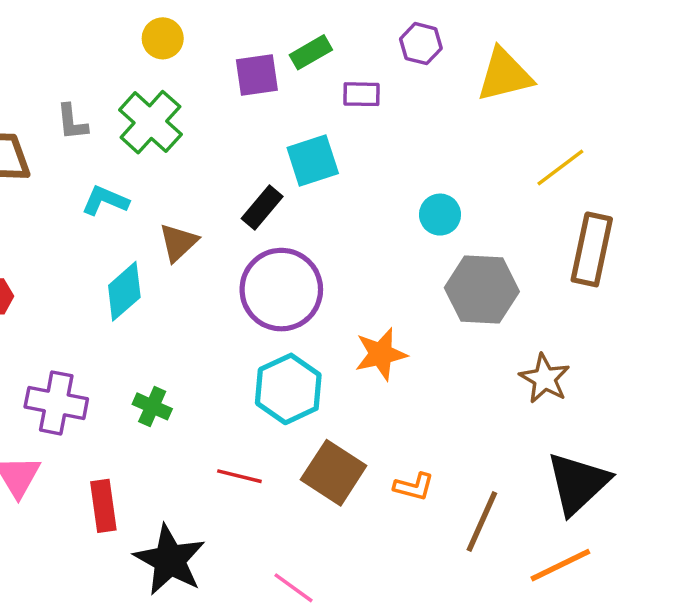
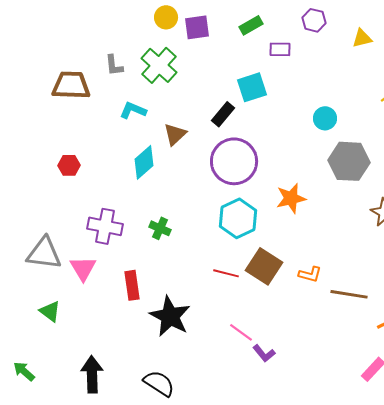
purple square: (257, 75) -> (197, 27), moved
yellow triangle: (505, 75) -> (362, 38), size x0.6
red line: (239, 476) -> (226, 273), moved
brown line: (482, 522) -> (349, 294), turned 75

